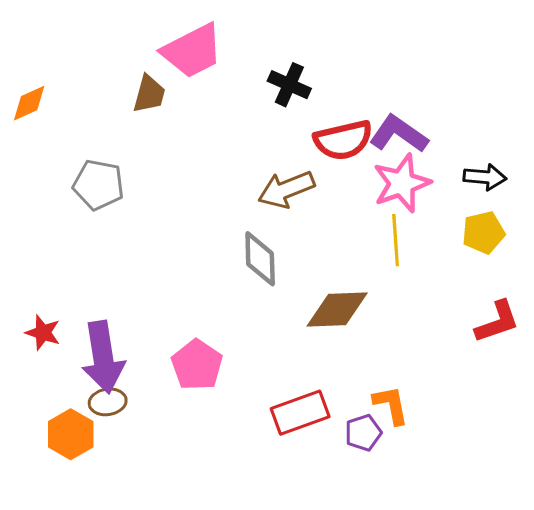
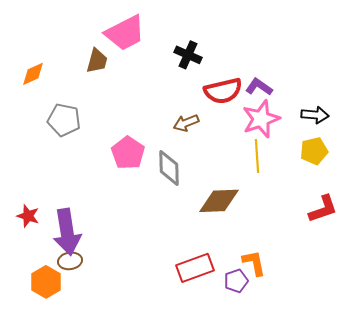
orange diamond: (29, 103) -> (33, 74), moved
purple L-shape: (399, 134) -> (259, 87), size x0.7
brown arrow: (286, 189) -> (186, 123), size x0.7
pink pentagon: (197, 365) -> (128, 153), moved

